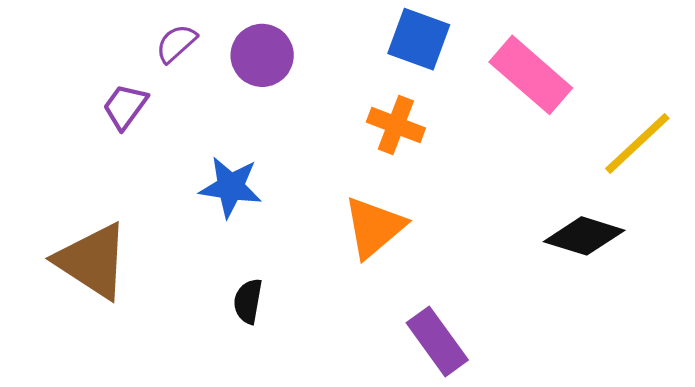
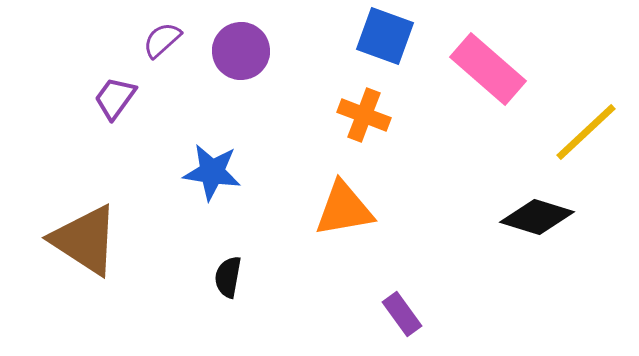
orange triangle: (374, 227) -> (344, 209), turned 30
purple rectangle: (437, 341) -> (402, 314), size x0.7

